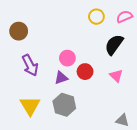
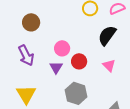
brown circle: (19, 31) -> (31, 22), moved
purple triangle: (61, 78) -> (56, 67), turned -40
gray hexagon: (64, 105) -> (76, 93), moved

